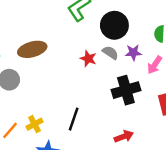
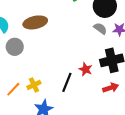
red star: (88, 59) -> (86, 69), moved
red arrow: (124, 136) -> (111, 88), moved

